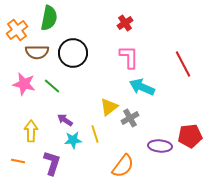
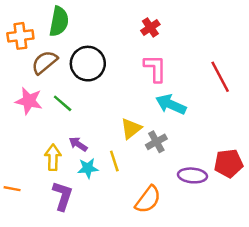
orange cross: (17, 30) -> (20, 36), turned 30
brown semicircle: (37, 52) -> (44, 62), turned 140
yellow arrow: (31, 131) -> (53, 157), moved
orange line: (18, 161) -> (12, 189), moved

